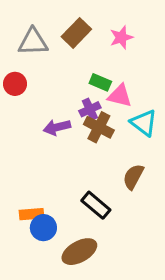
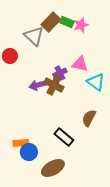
gray triangle: (33, 42) -> (34, 36), moved, turned 45
green rectangle: (100, 82) -> (67, 22), moved
brown cross: (99, 127) -> (54, 85), moved

